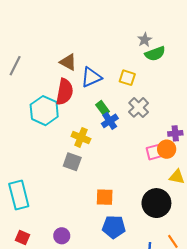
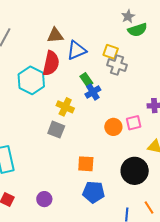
brown triangle: (68, 62) -> (55, 35), turned -36
gray cross: (139, 107) -> (117, 65), moved, turned -30
orange circle: (167, 149) -> (113, 127), moved

